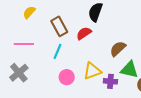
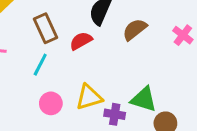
brown semicircle: (118, 49) -> (135, 29), moved

